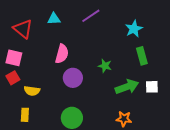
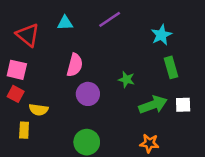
red square: (13, 78) -> (16, 94), turned -32
yellow rectangle: (25, 115) -> (24, 130), moved

